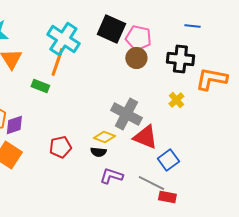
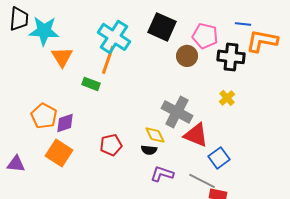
pink pentagon: (138, 38) -> (205, 36), moved
orange L-shape: (211, 79) -> (262, 41), moved
yellow diamond: (104, 137) -> (155, 135), turned 45

